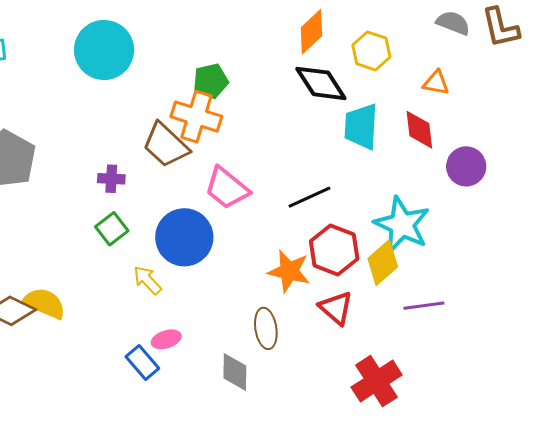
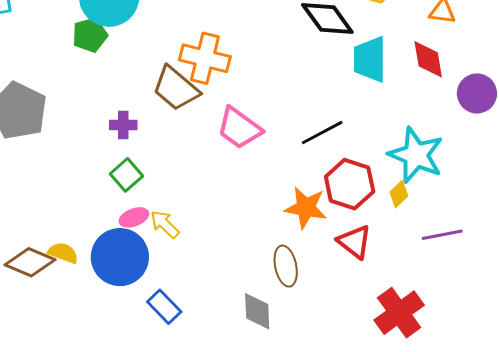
green pentagon: (211, 81) -> (90, 35), moved
blue circle: (184, 237) -> (120, 257), moved
yellow diamond: (383, 263) -> (399, 194), size x0.6
yellow semicircle: (44, 303) -> (63, 253), size x0.7
pink ellipse: (166, 339) -> (134, 217), moved

